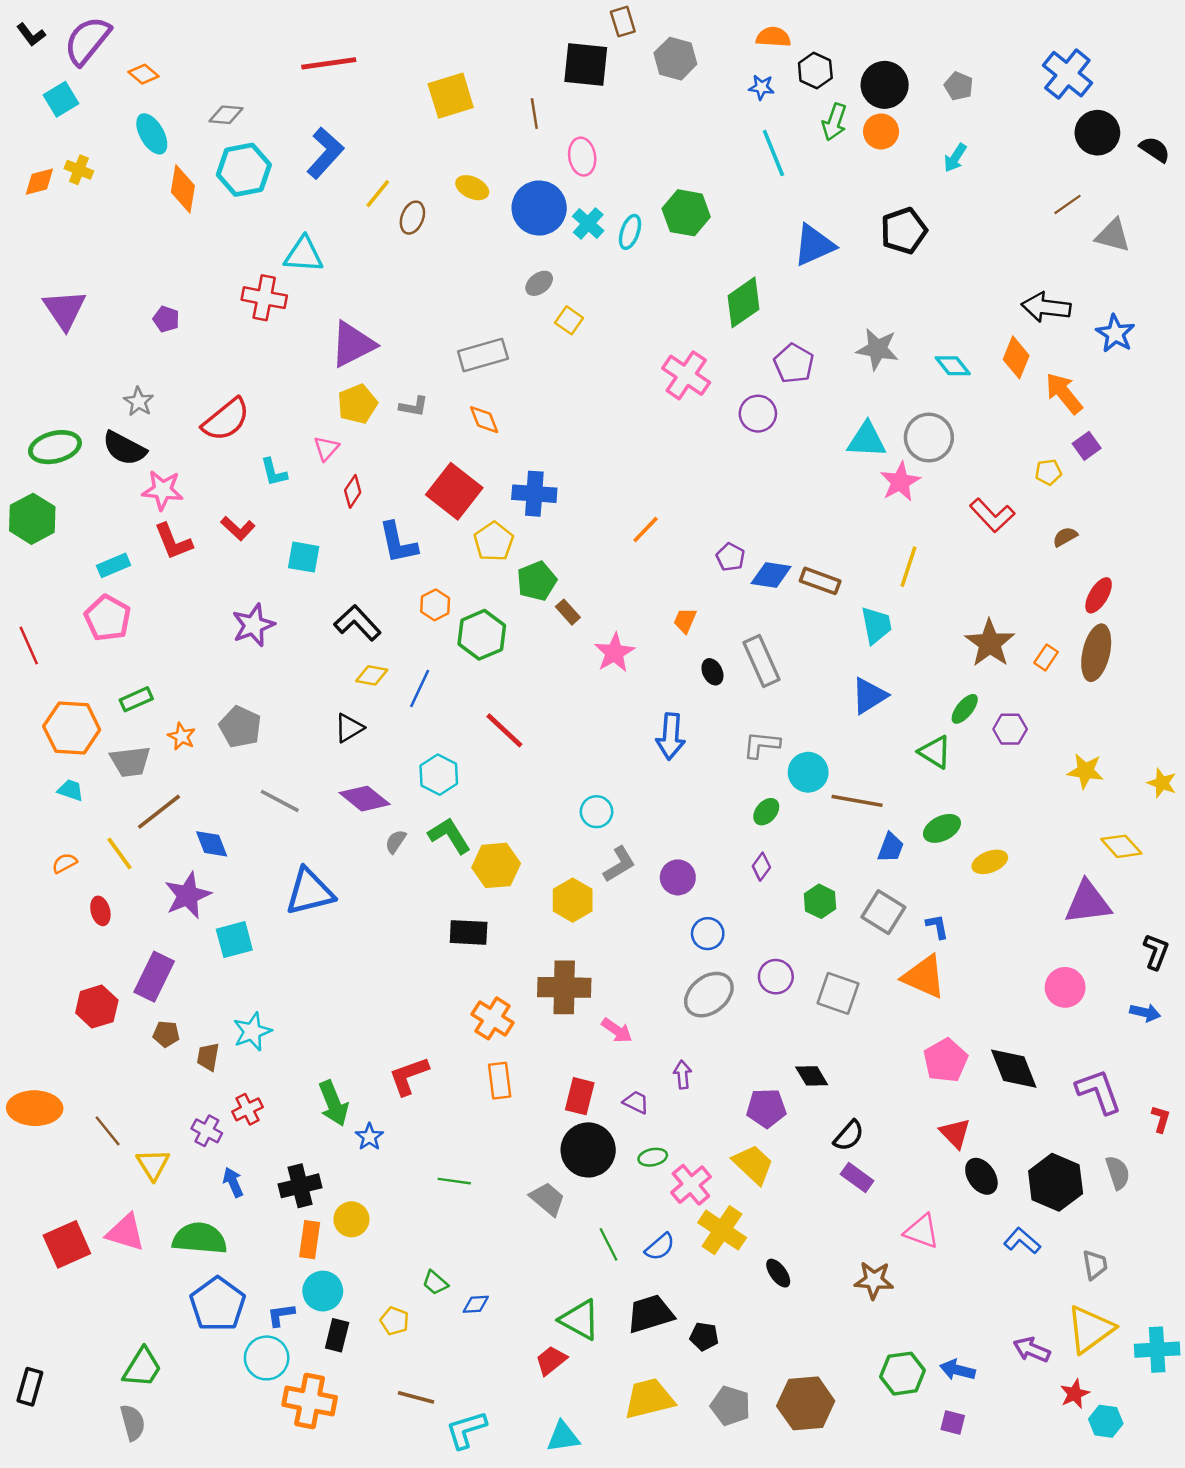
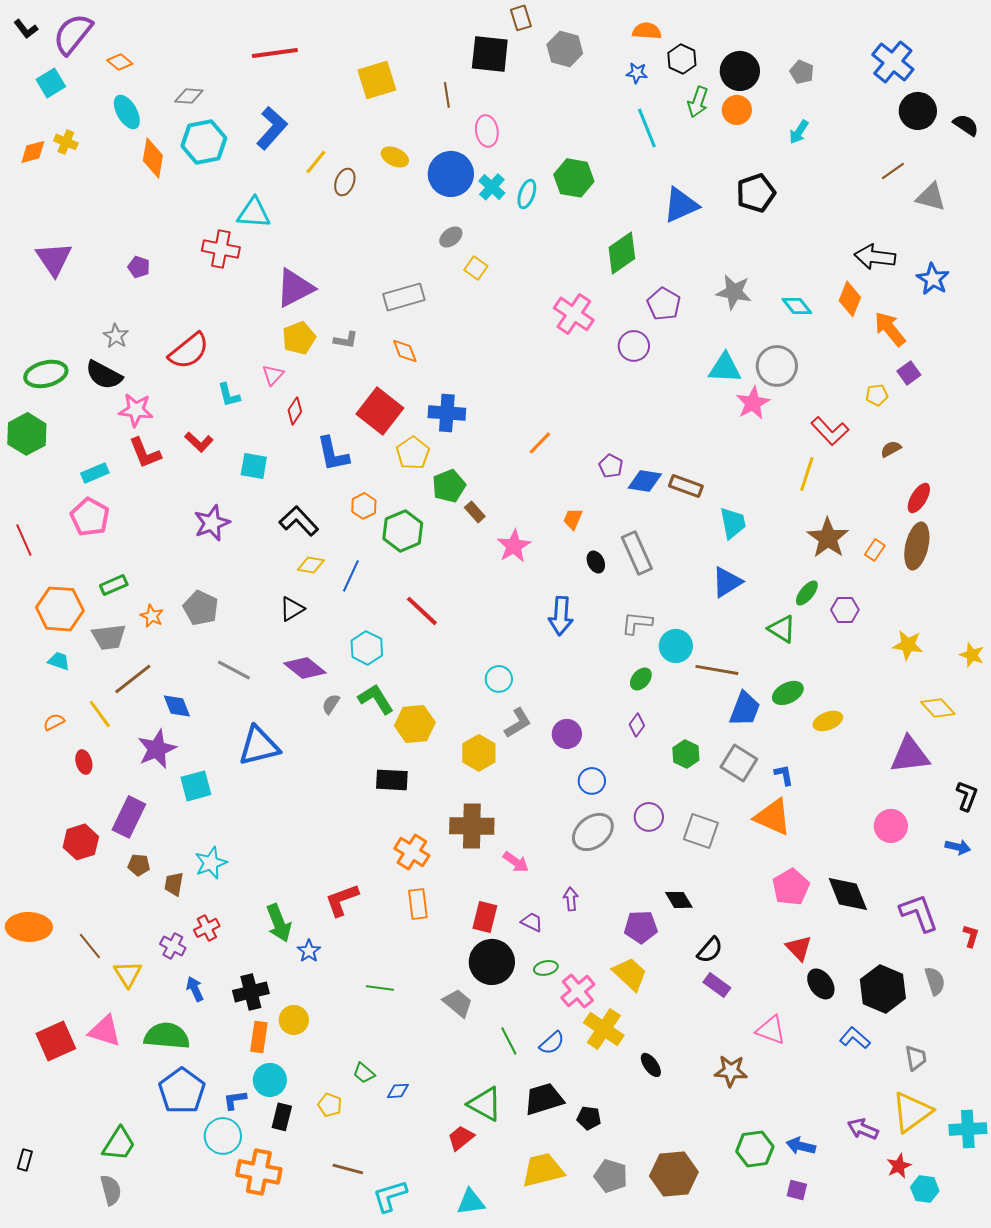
yellow line: (909, 567) -> (807, 474), moved
blue trapezoid: (891, 848) -> (745, 709), size x1.4
black rectangle: (30, 1387) -> (25, 1160), size x0.7

